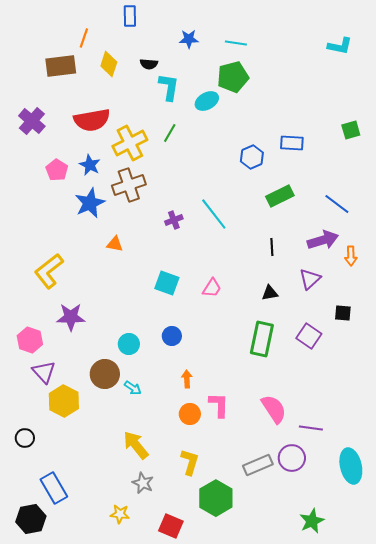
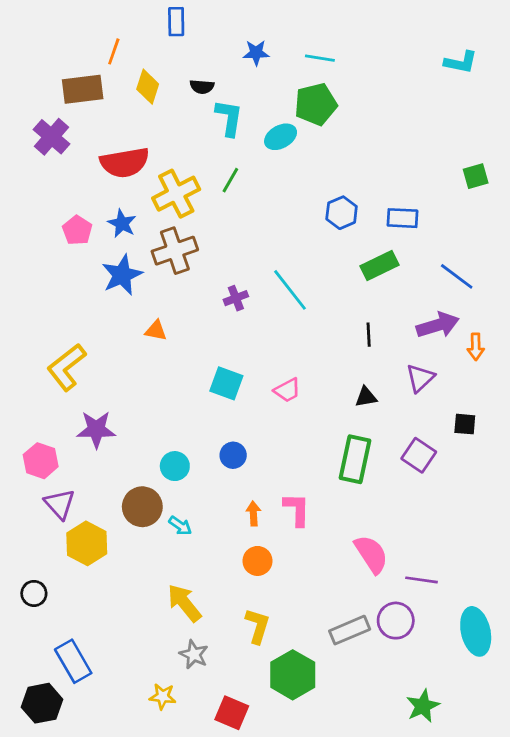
purple cross: (32, 121) -> (52, 137), moved
blue rectangle: (292, 143) -> (402, 218), moved
pink trapezoid: (212, 288) -> (287, 390), turned 30
pink L-shape: (219, 405) -> (297, 509), moved

